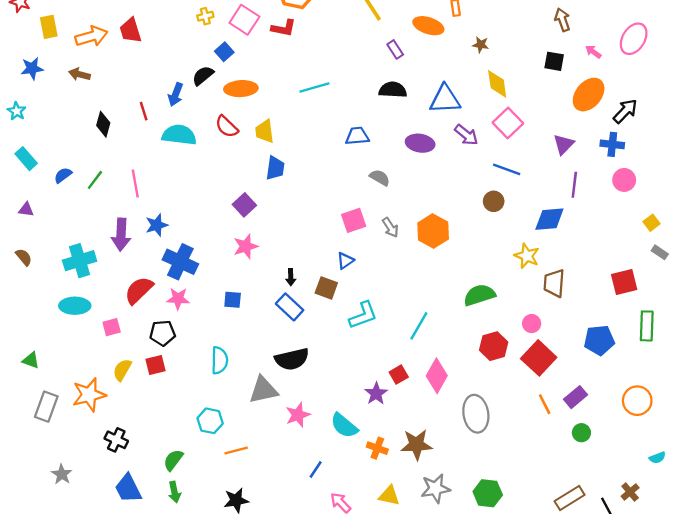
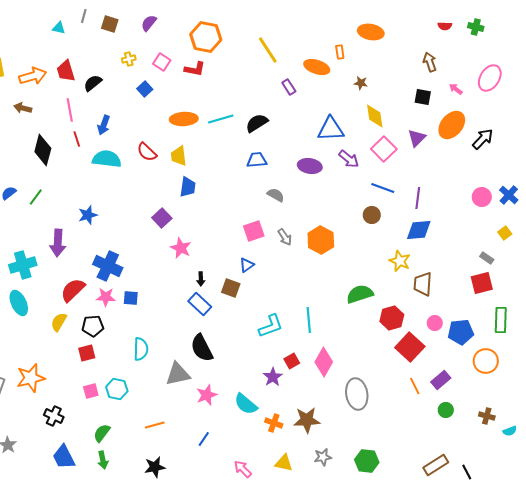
pink square: (244, 20) -> (162, 62), size x0.7
black semicircle: (203, 76) -> (93, 83), moved
orange ellipse: (241, 89) -> (184, 119), moved
black semicircle: (393, 90) -> (257, 123), moved, turned -35
black diamond: (103, 124) -> (43, 150), size x1.4
purple triangle: (564, 144) -> (417, 138), moved
blue cross: (612, 144) -> (509, 195), moved, turned 36
pink line: (135, 184) -> (70, 110), moved
purple line: (574, 185) -> (418, 198), moved
blue star: (157, 225) -> (88, 215), moved
pink star: (246, 246) -> (181, 248), moved, turned -30
gray rectangle: (660, 252) -> (487, 258), moved
blue square: (233, 300) -> (131, 298), moved
cyan ellipse: (75, 306) -> (19, 303), turned 65
cyan L-shape: (363, 315) -> (271, 326), moved
pink circle: (532, 324) -> (435, 323), moved
cyan line: (419, 326) -> (309, 320), turned -35
pink square: (112, 327) -> (91, 391), moved
red hexagon: (494, 346) -> (392, 318), moved
black semicircle: (292, 359) -> (202, 348), turned 76
yellow semicircle: (122, 370) -> (59, 322), moved
orange circle: (637, 401) -> (486, 361), moved
cyan hexagon: (210, 421) -> (117, 389), moved
blue line: (316, 469) -> (204, 439), moved
gray star: (435, 488) -> (323, 457), size x0.7
brown cross: (630, 492) -> (487, 416), moved, turned -35

